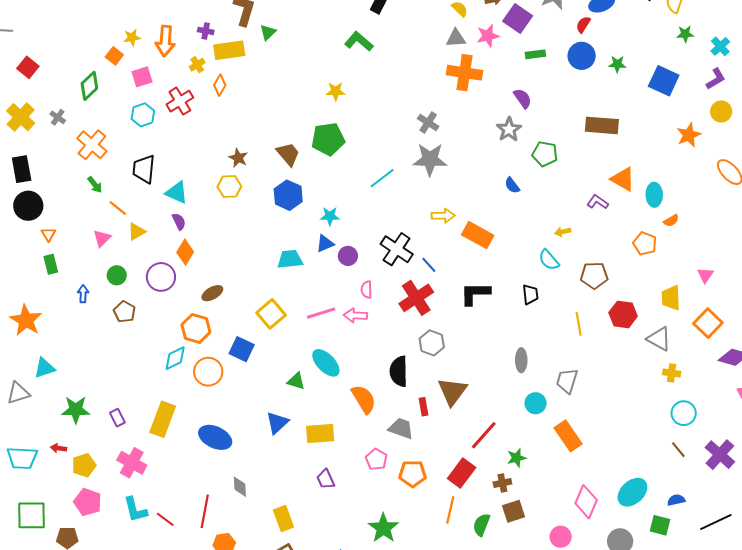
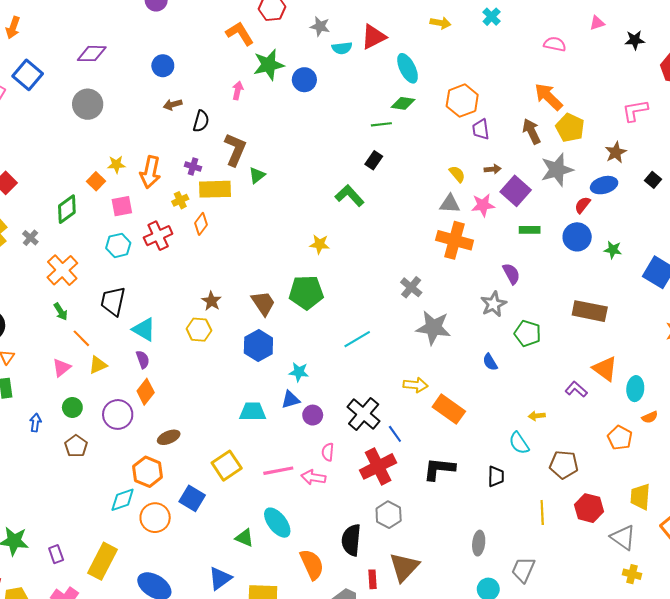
gray star: (430, 159) -> (433, 328), moved

